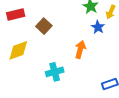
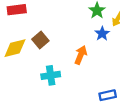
brown square: (44, 26) -> (40, 40), moved

